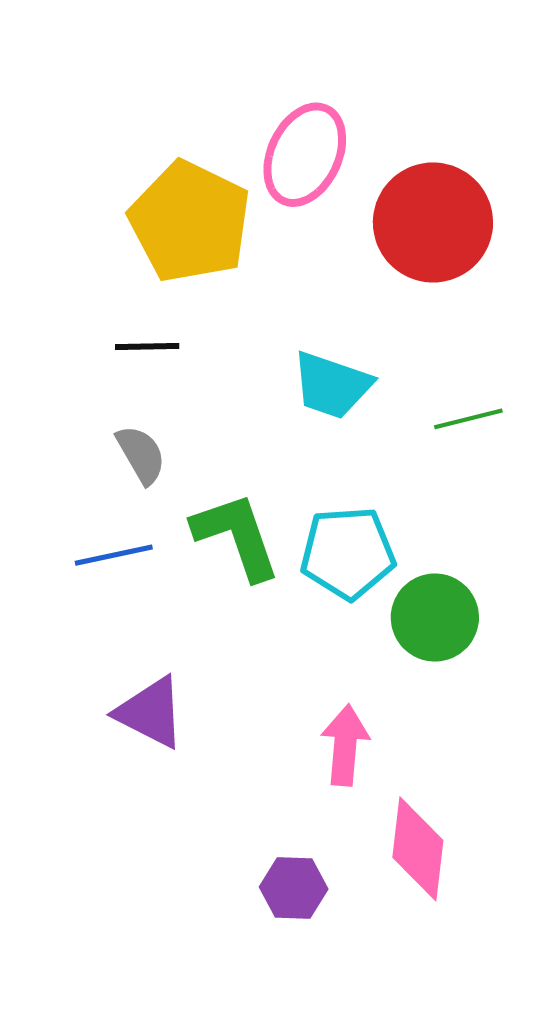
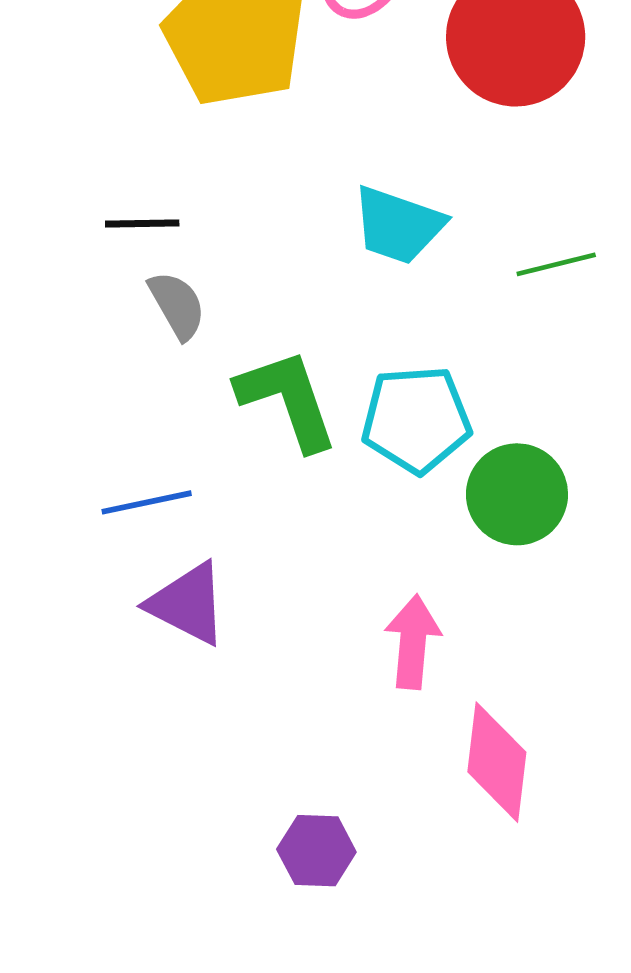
black line: (147, 346) -> (142, 223), moved
blue line: (114, 555) -> (147, 502), moved
purple hexagon: (294, 888) -> (316, 851), moved

